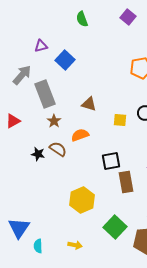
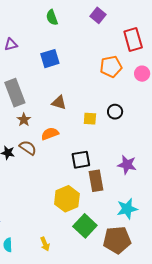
blue square: (65, 60) -> (50, 59), moved, turned 30
yellow hexagon: (82, 200) -> (67, 199), moved
yellow arrow: (75, 245) -> (45, 244), turned 56

